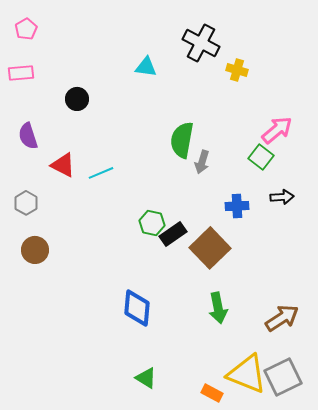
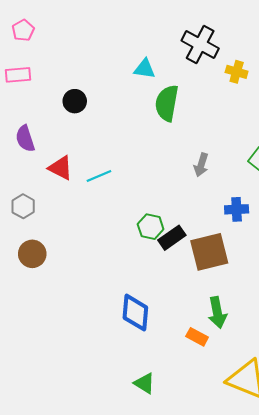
green semicircle: (182, 140) -> (167, 103), moved
brown square: (210, 248) -> (209, 252), turned 30
orange rectangle: (212, 393) -> (197, 337), moved

